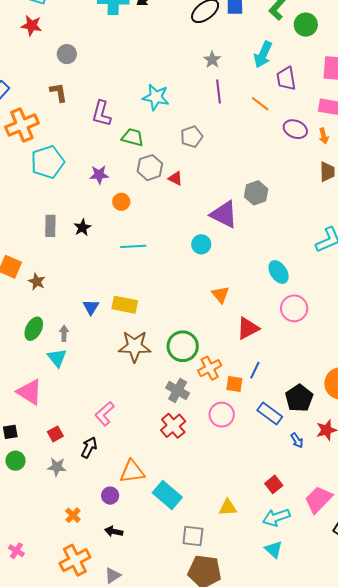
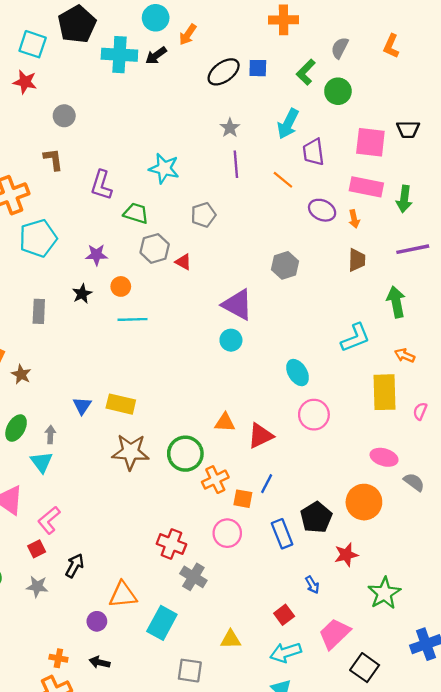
gray hexagon: (256, 193) -> (285, 265), moved
black star: (82, 228) -> (82, 294), moved
cyan circle: (201, 244) -> (231, 340), moved
cyan line: (133, 246) -> (133, 319), moved
orange triangle: (220, 295) -> (225, 422), moved, turned -48
gray cross: (178, 391) -> (193, 577), moved
pink L-shape: (105, 414) -> (49, 520), moved
blue rectangle: (270, 414) -> (282, 534), turned 30
red cross: (173, 426) -> (171, 544), turned -30
blue arrow: (297, 440) -> (312, 585), moved
cyan rectangle: (167, 495) -> (162, 623), turned 76
orange cross: (73, 515) -> (58, 658), moved, turned -35

